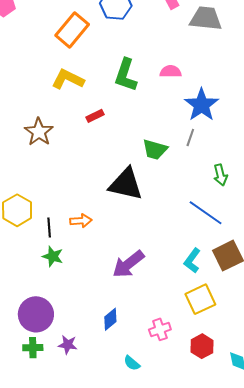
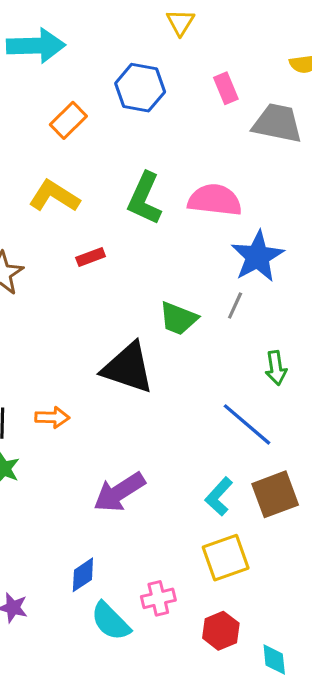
orange rectangle: (72, 30) -> (68, 120), size x0.7
pink semicircle: (171, 71) -> (215, 200), size x1.6
cyan semicircle: (132, 363) -> (111, 621), moved, size x1.6

